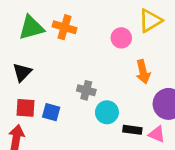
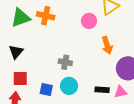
blue square: (51, 112) -> (46, 90), moved
cyan circle: (107, 112) -> (69, 86), moved
pink triangle: (157, 134) -> (121, 92), turned -32

